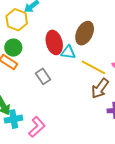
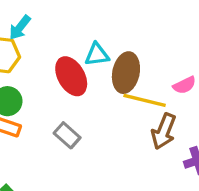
brown ellipse: (85, 33) -> (126, 73), moved
cyan triangle: (68, 52) -> (97, 55), moved

